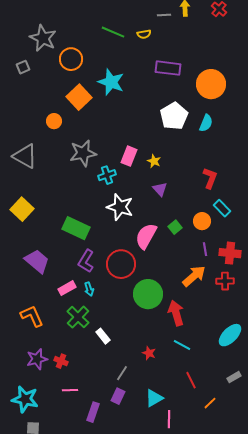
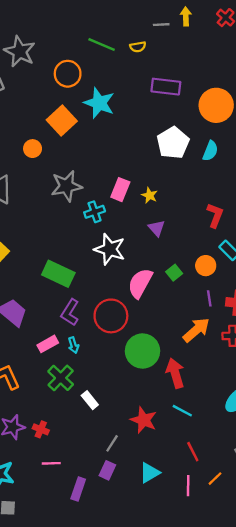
orange circle: (71, 59) -> (68, 74), moved
red star: (149, 353) -> (144, 420), size x1.6
pink line: (169, 419) -> (188, 486), moved

